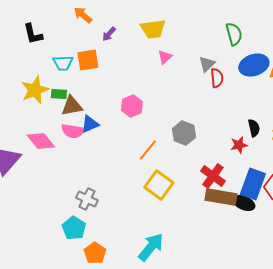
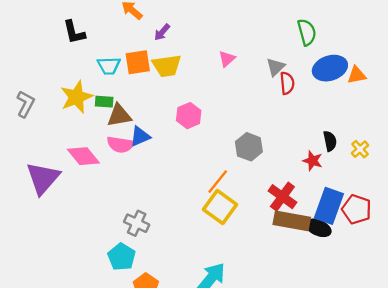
yellow trapezoid: (153, 29) -> (167, 66), moved
red star: (239, 145) -> (313, 161), turned 30
orange line: (148, 150) -> (218, 182), moved

